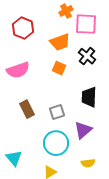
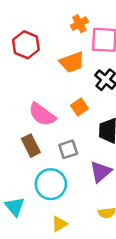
orange square: (59, 68) -> (79, 107), moved, turned 32
pink semicircle: (18, 70) -> (42, 114), moved, turned 55
cyan circle: (56, 143) -> (51, 184), moved

